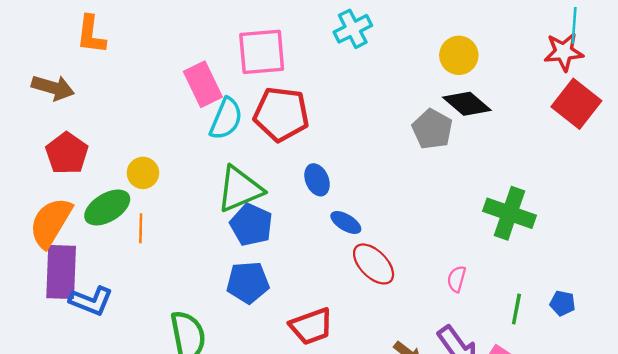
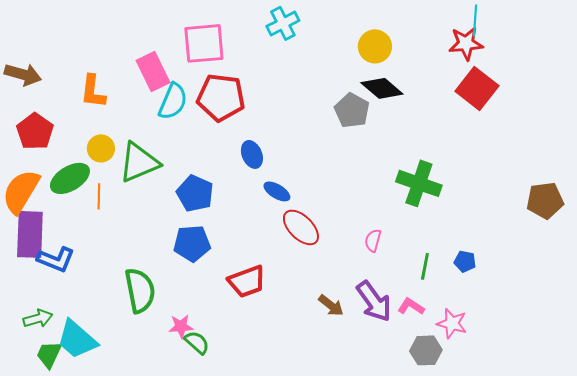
orange L-shape: (91, 35) -> (93, 91), moved
green triangle: (240, 189) -> (139, 162), moved

